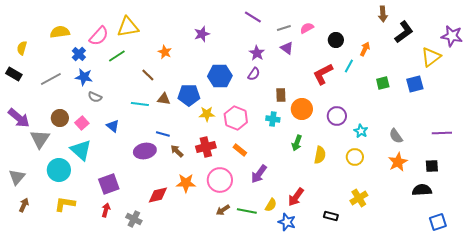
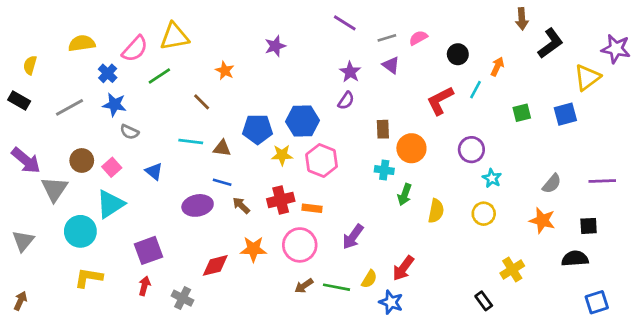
blue hexagon: (220, 76) -> (302, 121), moved
brown triangle: (164, 99) -> (222, 148), moved
purple circle: (337, 116) -> (471, 150), moved
cyan cross: (273, 119) -> (384, 170), moved
gray semicircle: (396, 136) -> (552, 184), moved, turned -105
cyan triangle: (81, 150) -> (110, 204), turned 45
orange rectangle: (240, 150) -> (312, 208), moved, turned -32
orange star: (398, 162) -> (542, 220), turned -30
yellow cross: (359, 198) -> (512, 270), moved
brown arrow: (24, 205) -> (20, 301), moved
black rectangle: (331, 216) -> (484, 301), moved, turned 40

